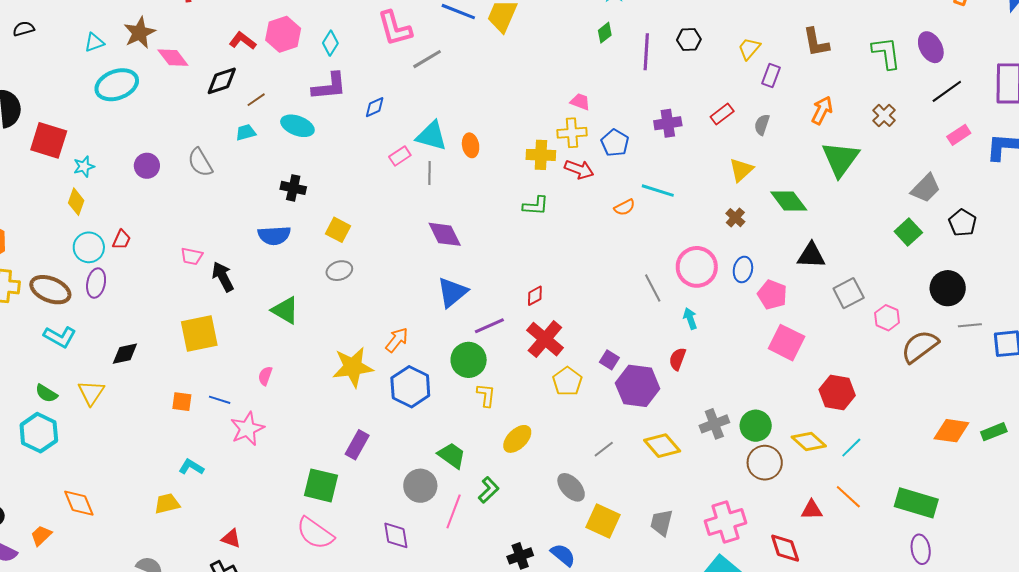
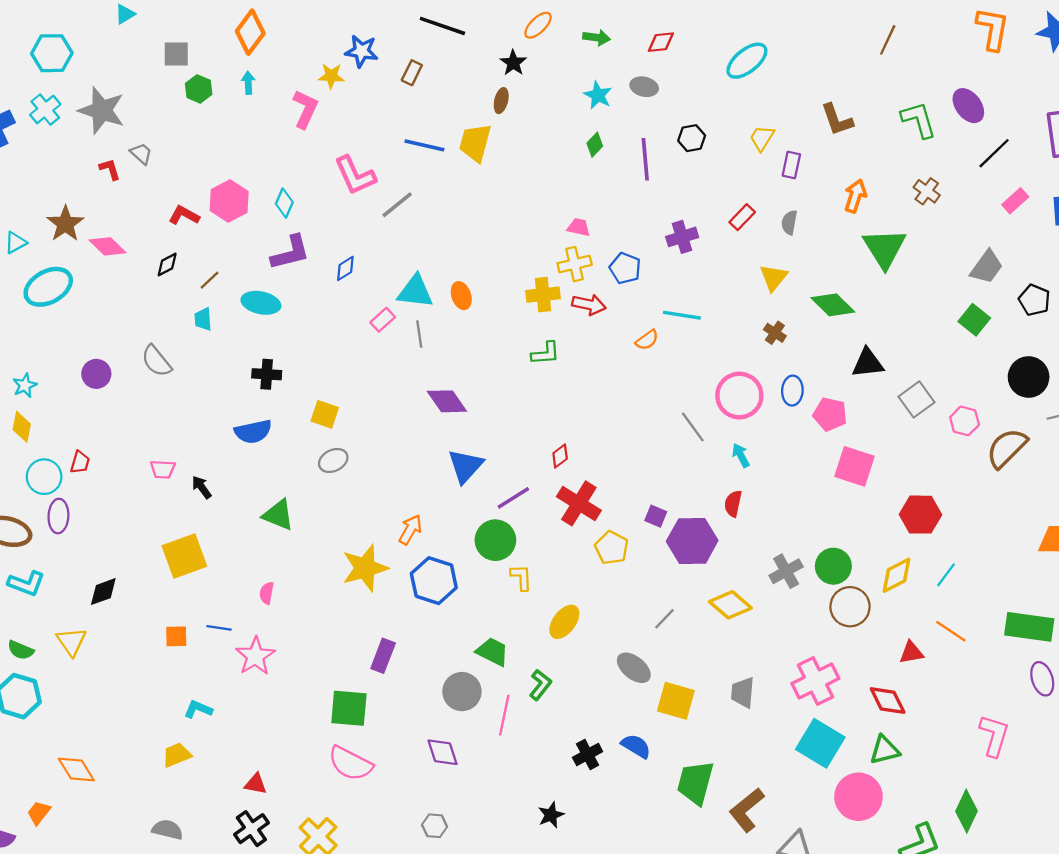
black diamond: (222, 81) -> (167, 265), size x0.7
cyan trapezoid: (246, 132) -> (203, 319), turned -70
black arrow: (223, 277) -> (202, 487), size x0.7
yellow diamond: (809, 442) -> (897, 575), turned -60

